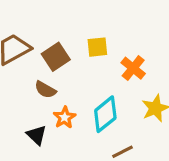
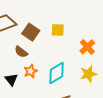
brown square: (56, 57) -> (31, 32), turned -30
orange cross: (133, 68) -> (87, 47), moved

